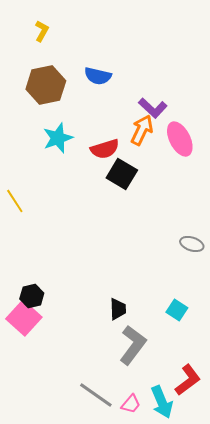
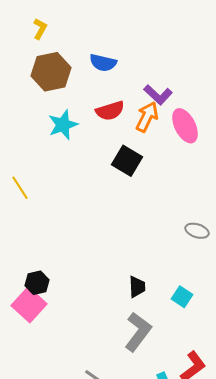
yellow L-shape: (42, 31) -> (40, 29), moved
red semicircle: (105, 149) -> (110, 111), moved
black trapezoid: (118, 309) -> (137, 287), moved

